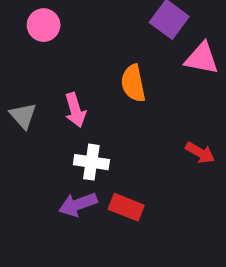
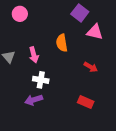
red arrow: (200, 153) -> (91, 67), moved
red rectangle: (126, 207) -> (86, 102), moved

